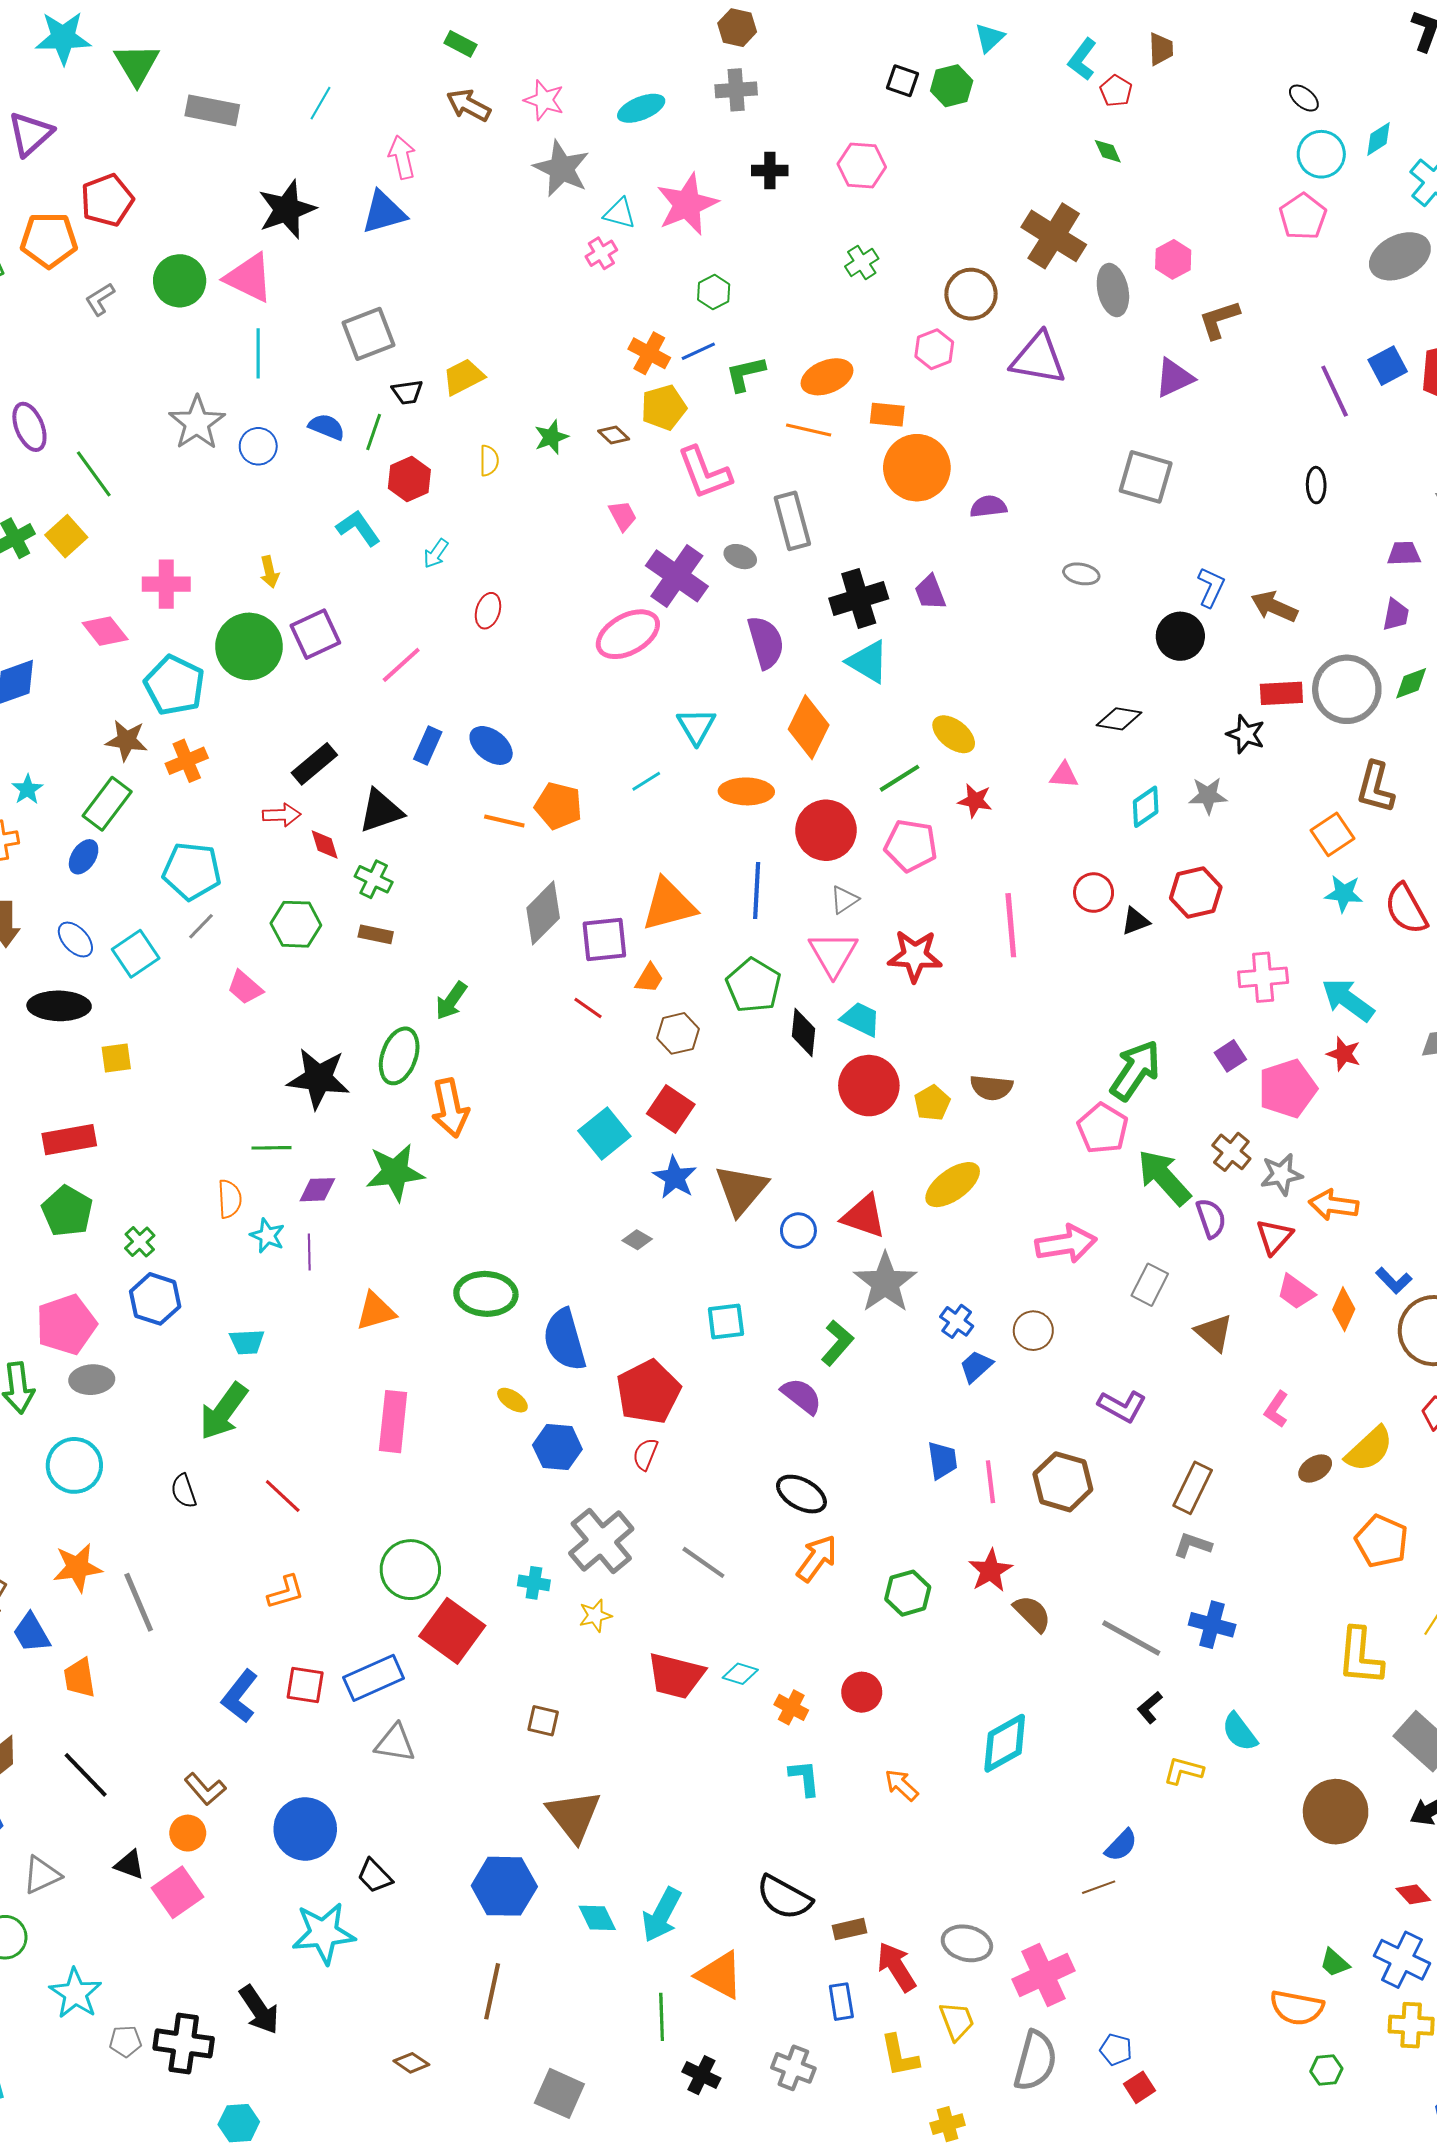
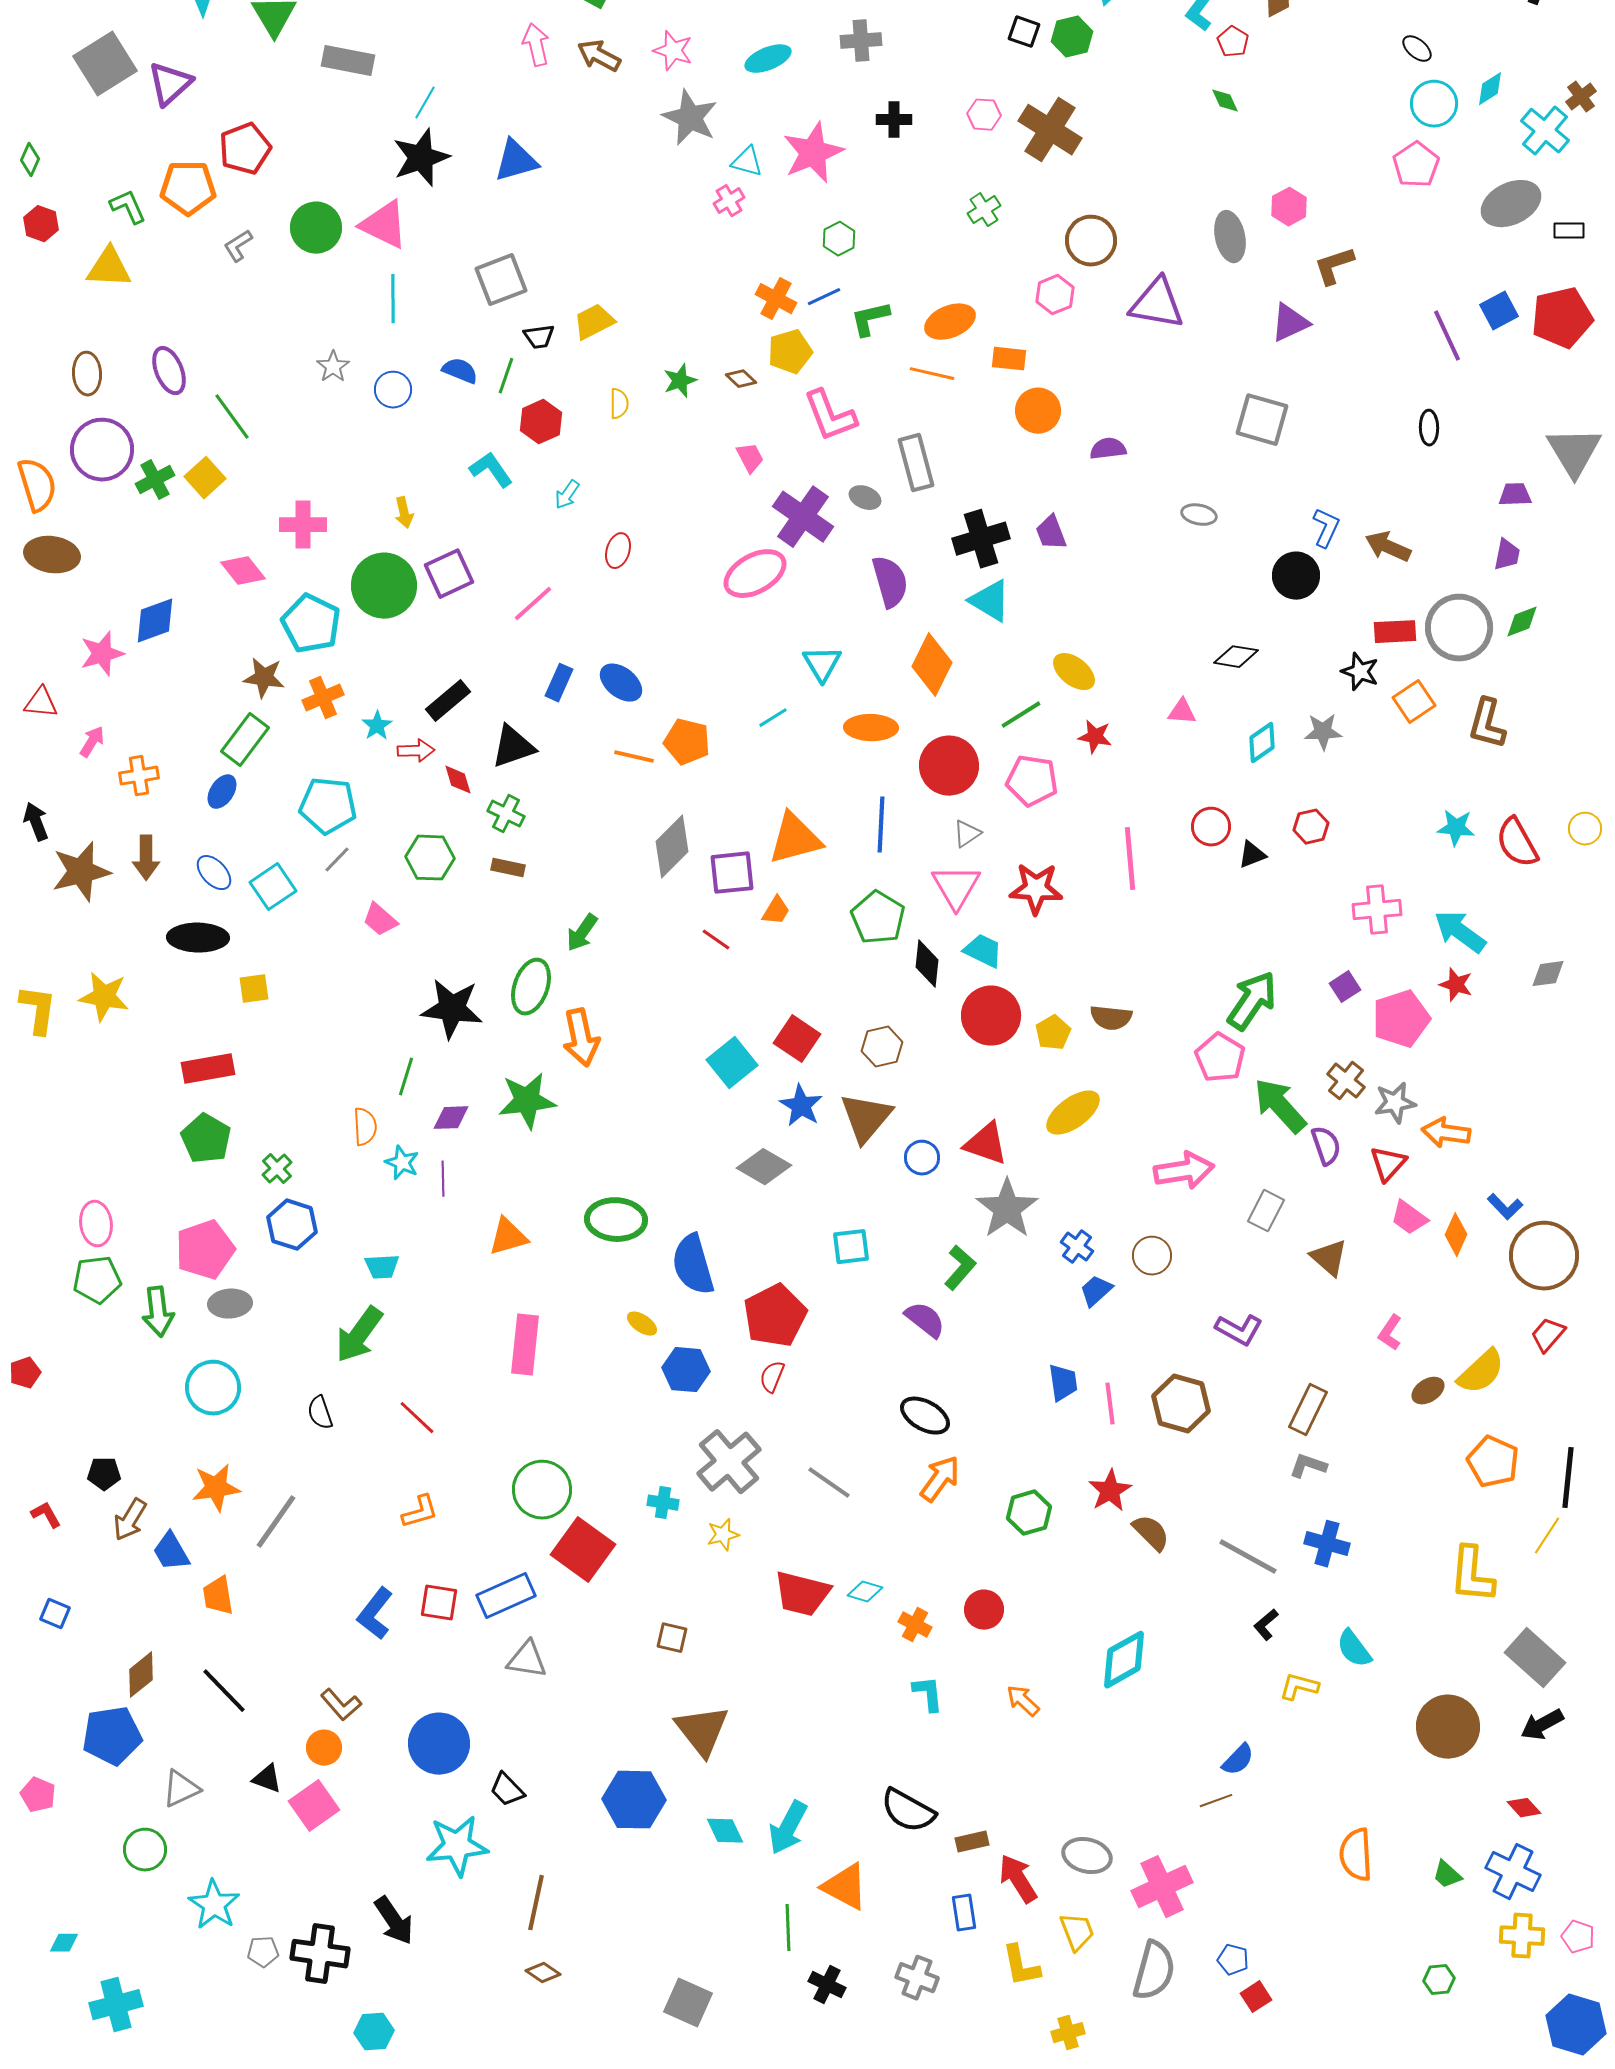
cyan line: (320, 103) -> (425, 103), moved
pink arrow: (402, 157) -> (536, 45), moved
pink hexagon: (862, 165) -> (984, 115), size x0.7
brown cross: (1054, 236) -> (1050, 130), moved
gray star: (197, 423) -> (333, 367), size x0.6
orange circle: (917, 468) -> (1038, 411), size x0.7
cyan star: (27, 789) -> (377, 726), moved
orange square: (1333, 834) -> (1414, 702), moved
red hexagon: (1196, 893) -> (1311, 827), size x0.7
brown hexagon: (678, 1033) -> (882, 1047), moved
green line: (271, 1148) -> (406, 1077), turned -72
gray diamond: (637, 1240) -> (764, 1167), size x1.8
gray line: (139, 1602) -> (276, 1522), turned 58
brown line: (492, 1991) -> (536, 1903), moved
orange semicircle: (1297, 2008) -> (1356, 1855), moved, turned 76

